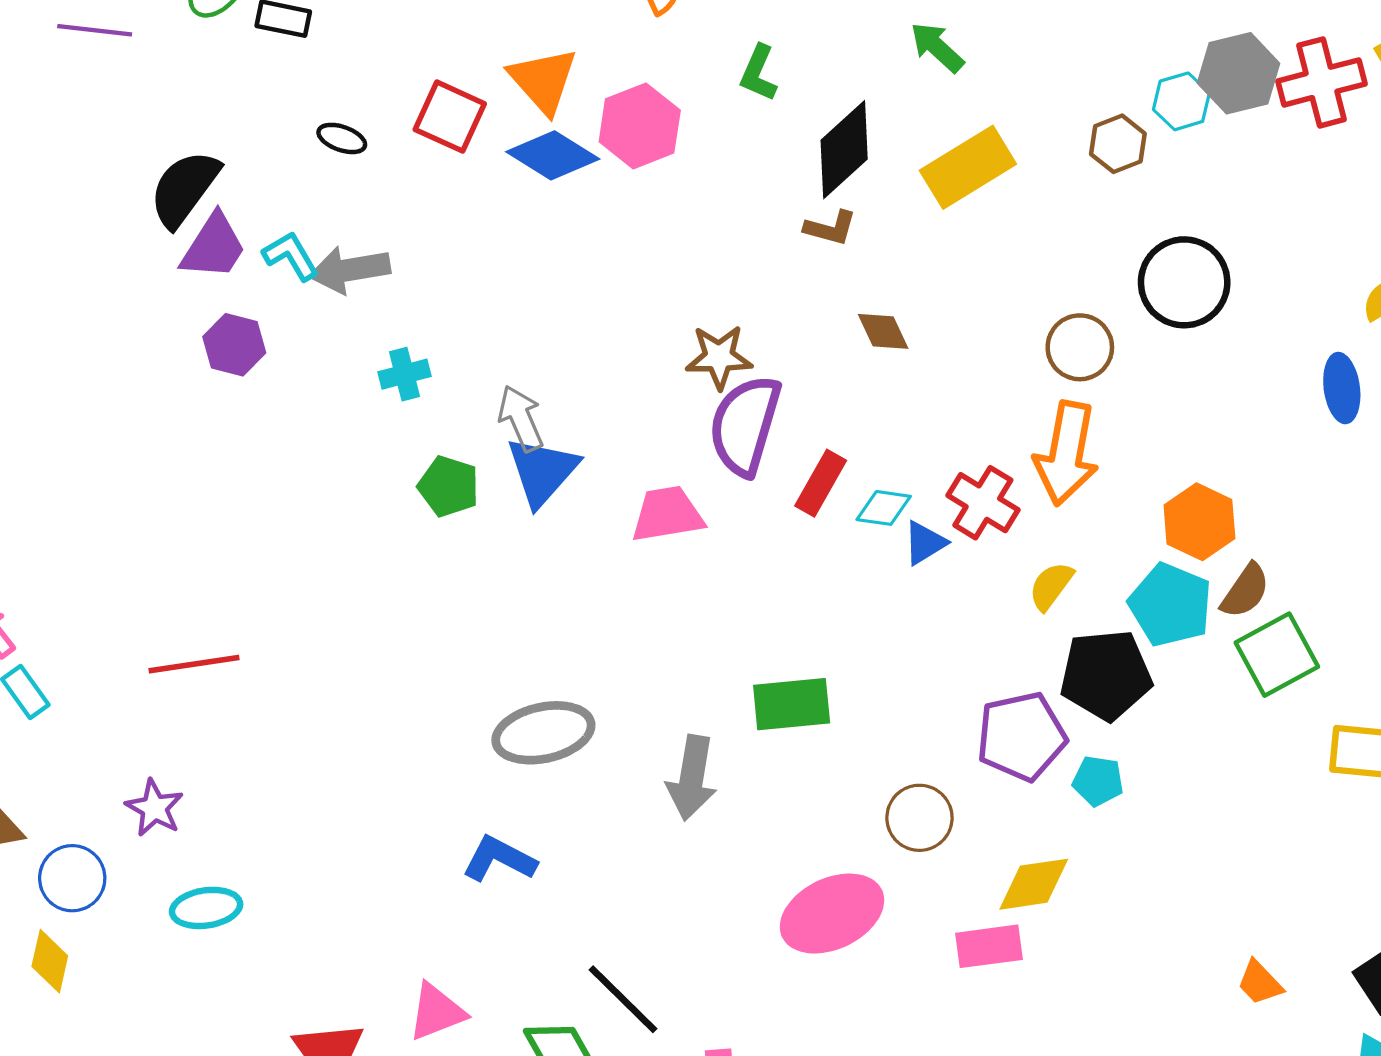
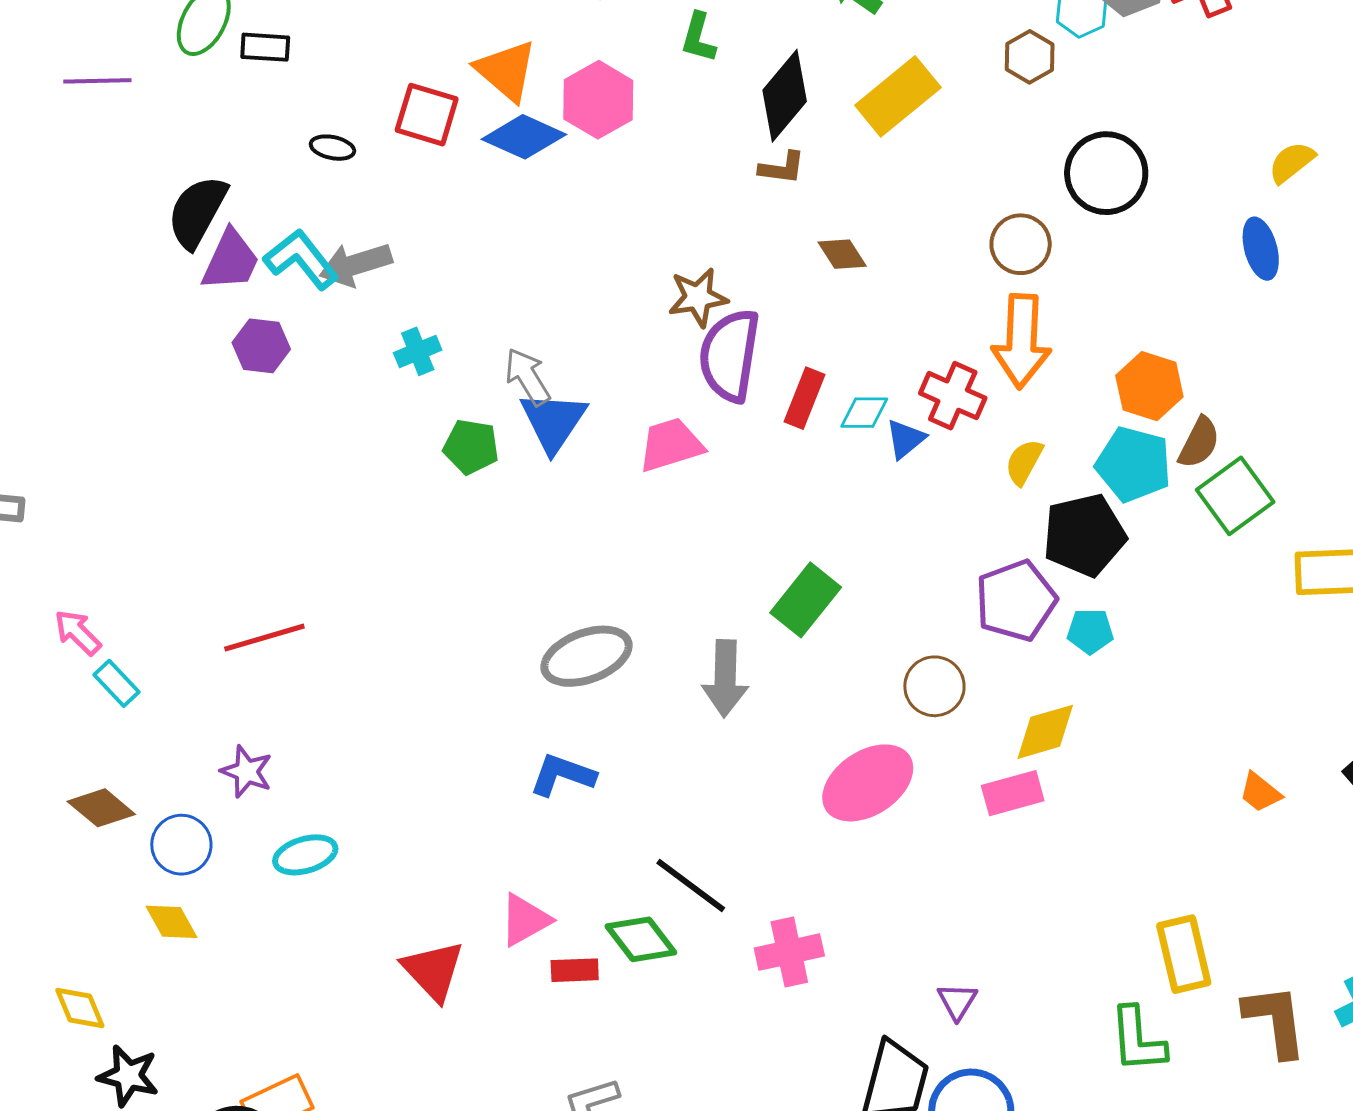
cyan L-shape: (291, 256) -> (301, 259), size x1.4
green rectangle: (792, 704) -> (806, 600), turned -38
yellow diamond: (50, 961) -> (172, 922), turned -34

